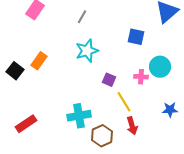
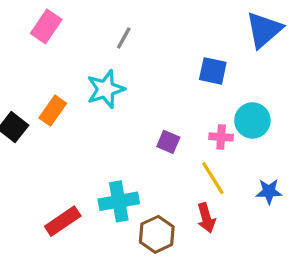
cyan star: (87, 51) -> (106, 89), moved
yellow line: (124, 102) -> (213, 178), moved
red rectangle: (26, 124) -> (63, 221), moved

